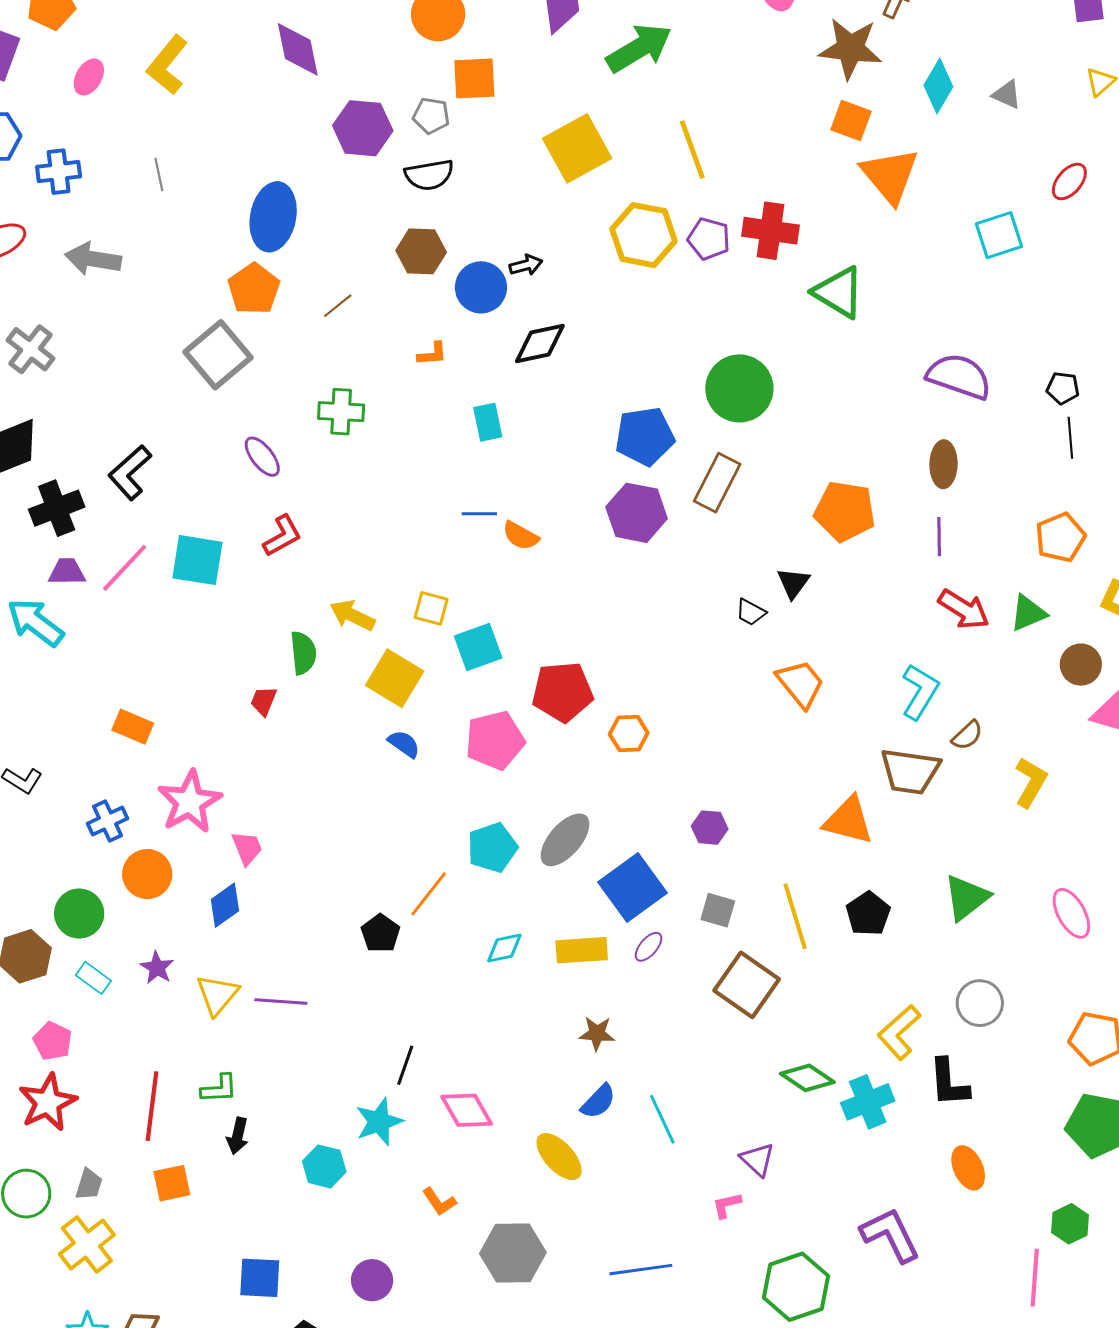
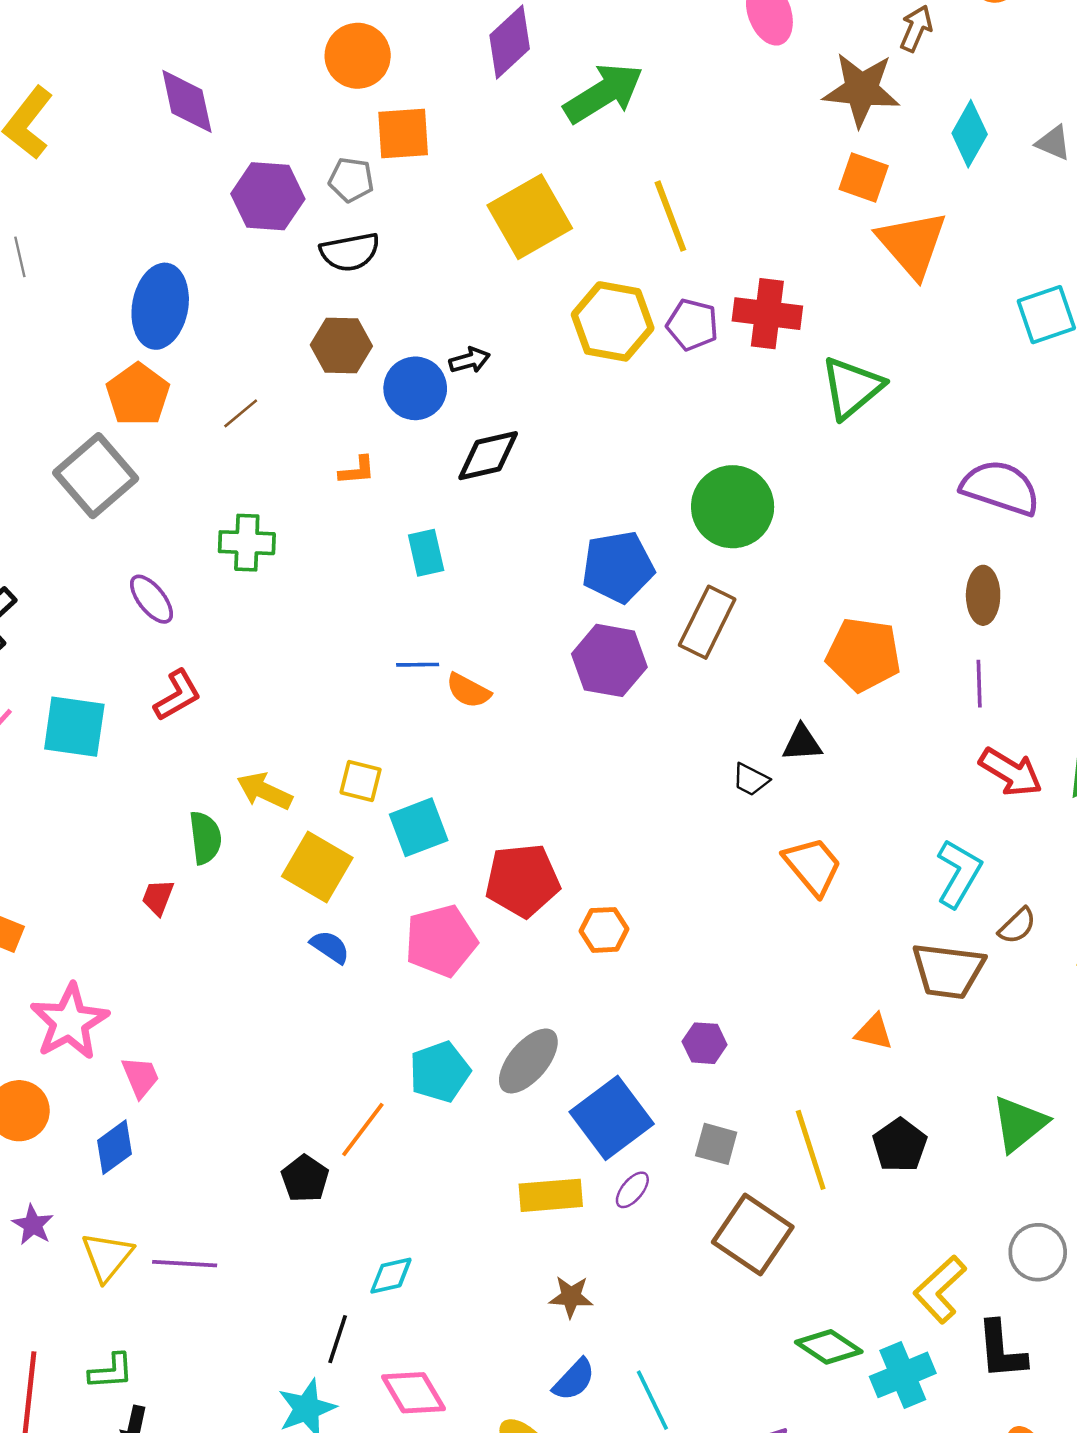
green triangle: (839, 292) -> (852, 387), turned 50
black triangle: (793, 583) -> (802, 743), turned 51
orange triangle: (848, 820) -> (874, 1032), size x0.6
cyan diamond: (504, 948) -> (391, 1276), moved

